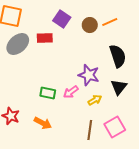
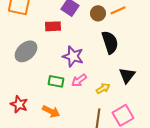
gray ellipse: (18, 44) -> (26, 51), moved
black semicircle: (118, 56) -> (110, 42), moved
purple star: (89, 75) -> (73, 56), moved

